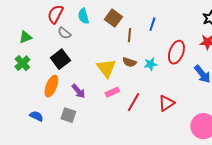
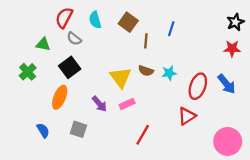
green triangle: (25, 37) -> (43, 44), moved, turned 32
red ellipse: (176, 52) -> (198, 86), moved
purple arrow: (78, 91) -> (99, 104), moved
red line: (133, 102) -> (143, 135), moved
blue semicircle: (36, 116) -> (43, 130), turned 32

